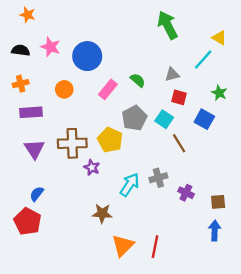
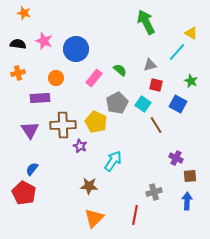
purple rectangle: (31, 112) -> (40, 98), moved
gray cross: (158, 178) -> (154, 192), moved
purple cross: (186, 193) -> (176, 158), moved
orange triangle: (123, 245) -> (94, 218), moved

